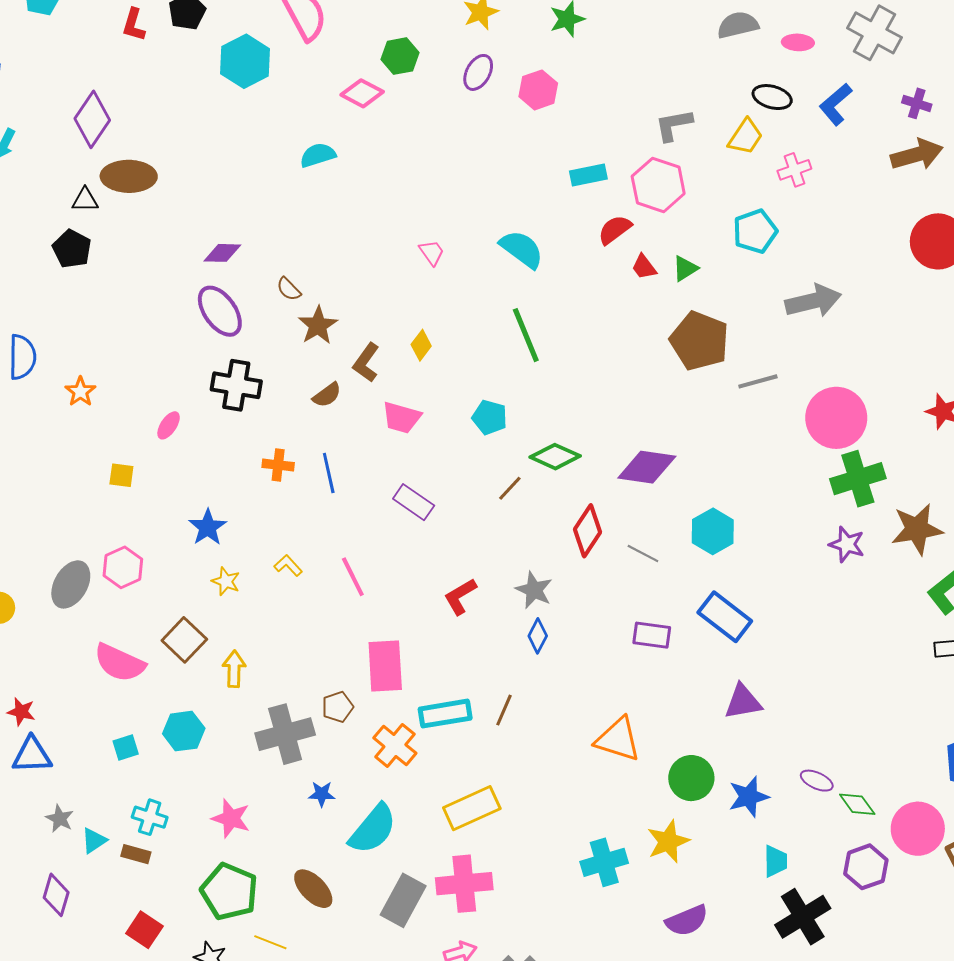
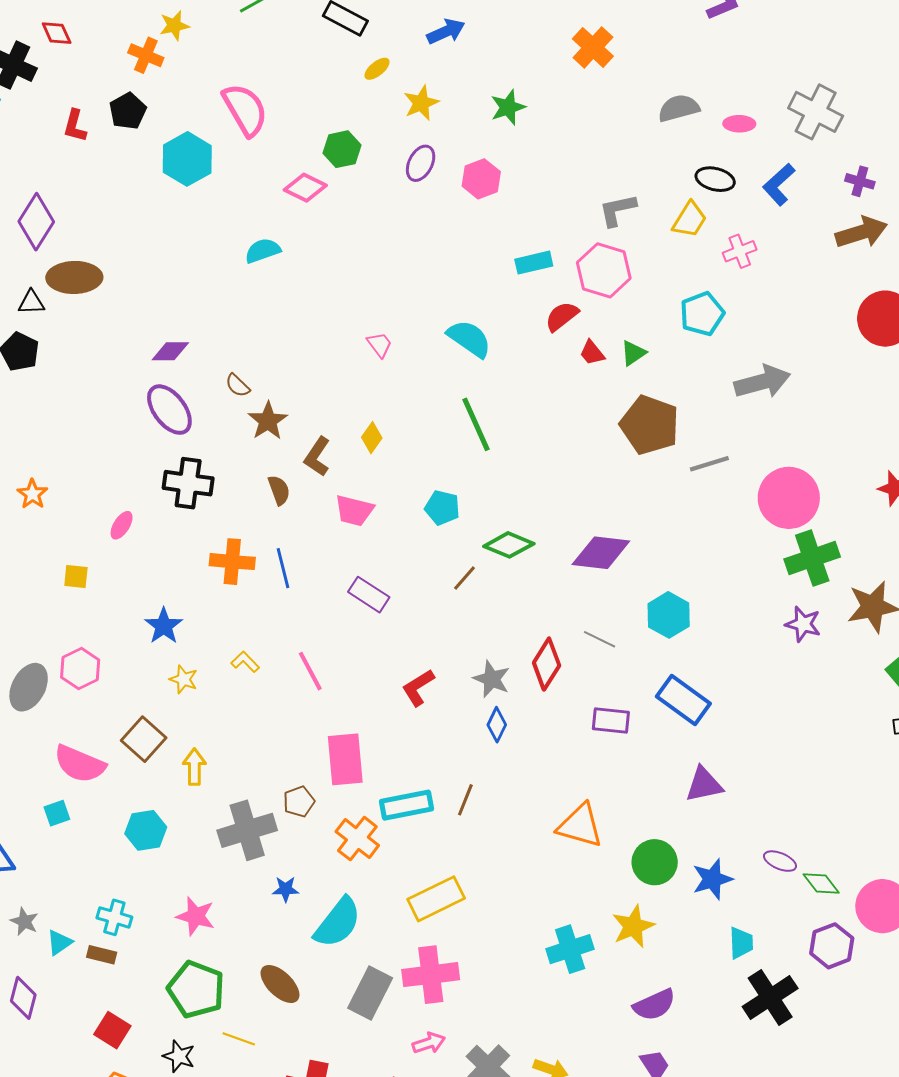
brown semicircle: (327, 395) -> (279, 490), turned -72
orange cross: (278, 465) -> (232, 562), size x1.4
red diamond: (588, 531) -> (547, 664), moved
cyan square: (126, 748) -> (57, 813), moved

